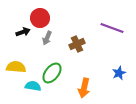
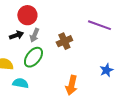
black arrow: (23, 32) -> (16, 35), moved
green ellipse: (52, 73) -> (33, 57), moved

